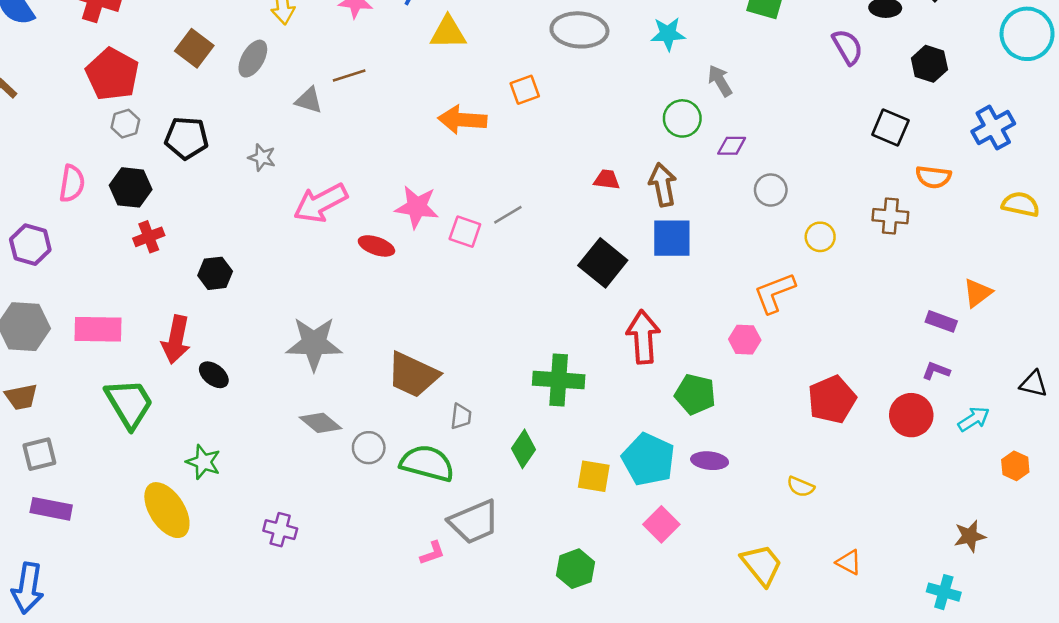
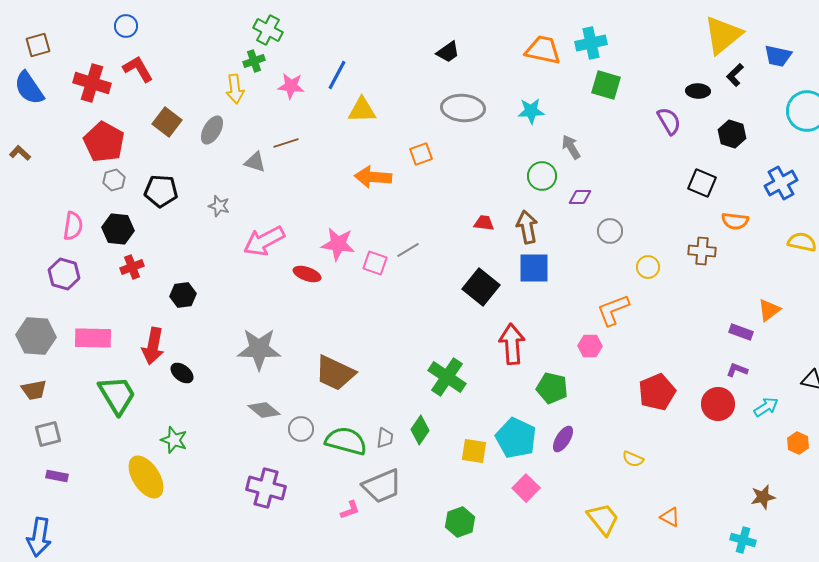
purple hexagon: (30, 245) -> (64, 274), moved
green cross: (559, 380) -> (447, 377), turned 30
gray trapezoid: (461, 416) -> (385, 438), moved
purple ellipse: (710, 461) -> (563, 439), turned -64
purple rectangle: (51, 509) -> (57, 476), size x0.7
purple cross: (280, 530) -> (266, 488), moved, size x1.5

